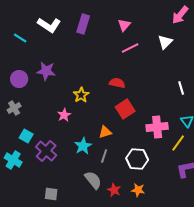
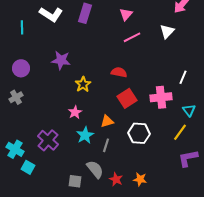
cyan line: (20, 38) -> (22, 27), turned 56
purple star: (46, 71) -> (61, 60), moved
white line: (181, 88) -> (183, 77), turned 40
pink star: (64, 115) -> (75, 112), moved
pink cross: (157, 127) -> (161, 97), moved
cyan square: (26, 136) -> (28, 167), moved
white hexagon: (137, 159) -> (139, 133), moved
gray square: (51, 194) -> (75, 181), moved

